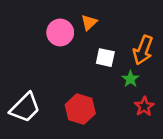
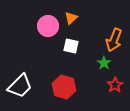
white square: (105, 58) -> (71, 46), moved

